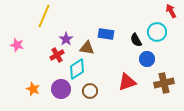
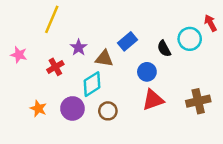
red arrow: (171, 11) -> (210, 23), moved
blue rectangle: (106, 34) -> (127, 41), turned -49
red cross: (57, 55) -> (55, 67), moved
blue circle: (147, 59) -> (147, 72), moved

